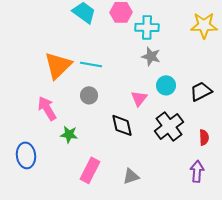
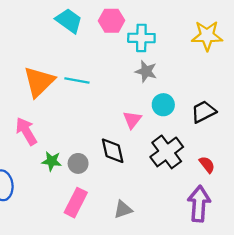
gray circle: (89, 95) -> (78, 163), moved
red semicircle: (204, 137) -> (207, 165), turned -35
purple arrow: (197, 171) -> (199, 204), size x1.4

